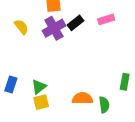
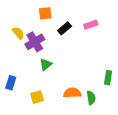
purple cross: (54, 28) -> (35, 42), moved
green triangle: (39, 87) -> (46, 64), moved

